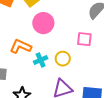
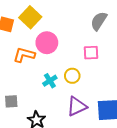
orange L-shape: (21, 46) -> (24, 55), moved

